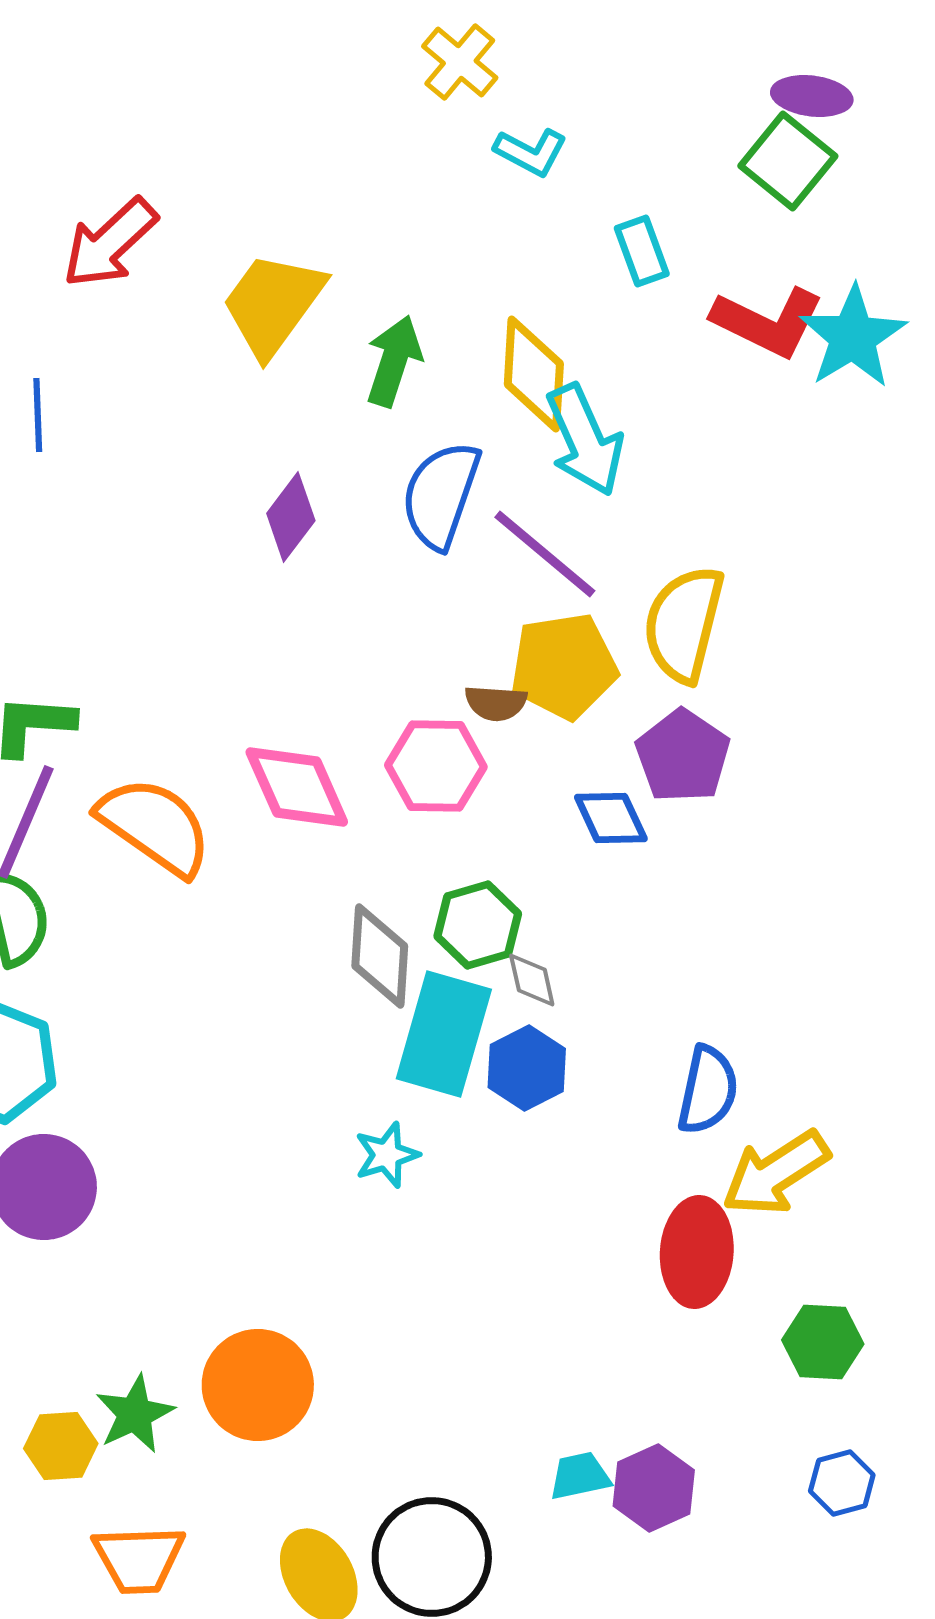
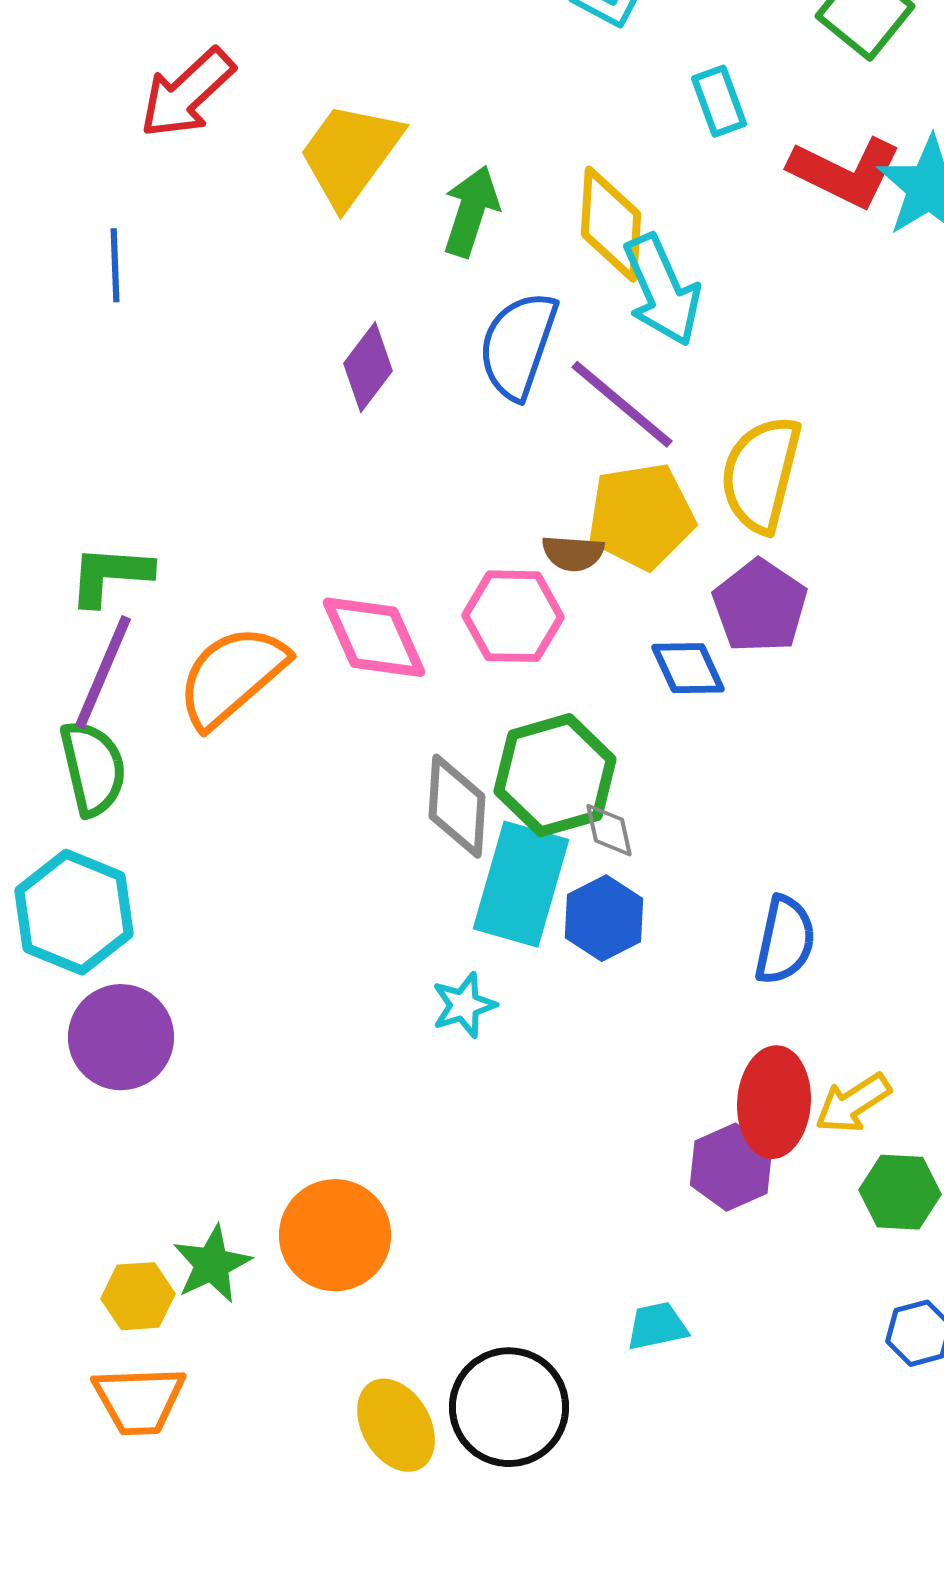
orange semicircle: (155, 826) -> (232, 676), turned -76
green hexagon: (478, 925) -> (555, 775), size x1.4
yellow arrow: (776, 1173) -> (853, 1103), moved, size x0.7
purple hexagon: (654, 1488) -> (731, 1167), moved
orange trapezoid: (139, 1559) -> (139, 1400), moved

